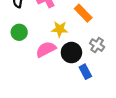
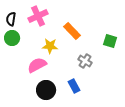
green circle: (19, 32) -> (12, 38), moved
black circle: (71, 53) -> (46, 90), moved

